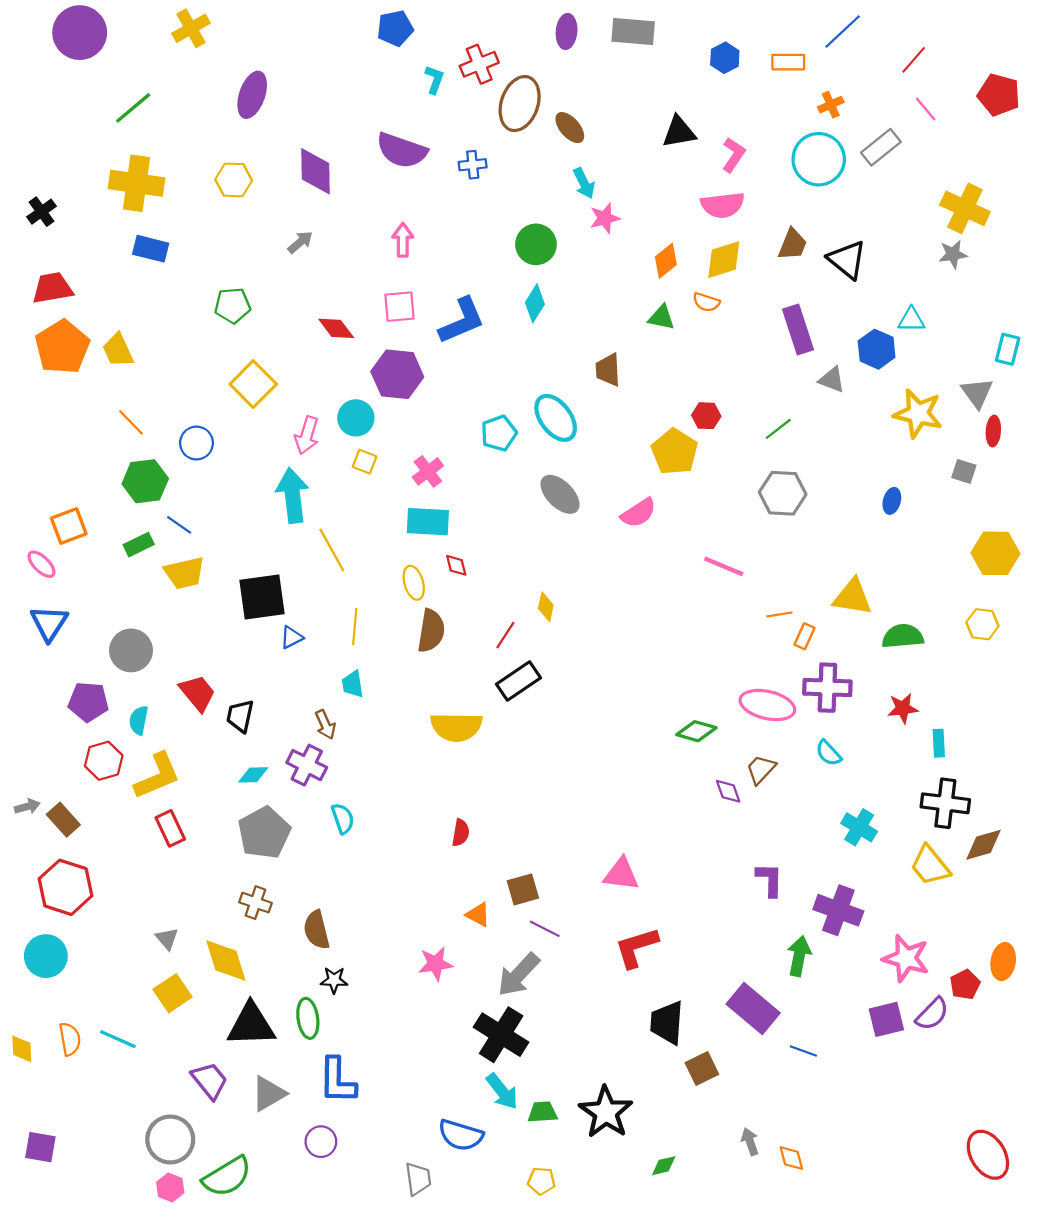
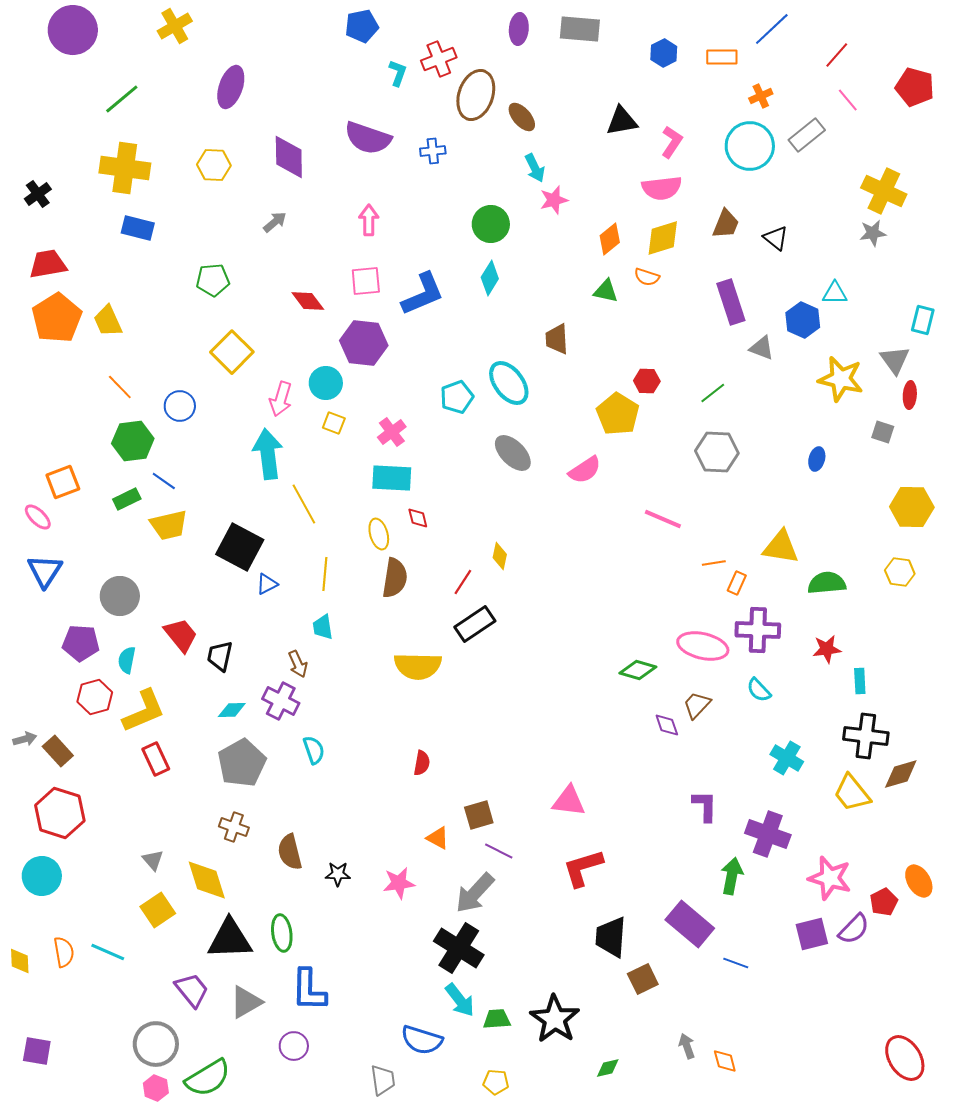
black triangle: (847, 260) -> (776, 238), size x0.7
black square: (262, 597) -> (240, 547), turned 36
orange ellipse: (1003, 962) -> (919, 881), turned -40
black star: (334, 980) -> (338, 874), moved

